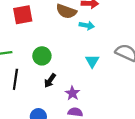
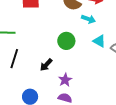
green circle: (42, 56) -> (66, 41), moved
cyan triangle: (92, 61) -> (99, 41), moved, turned -40

